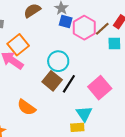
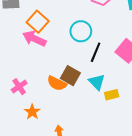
brown square: (52, 81) -> (70, 76), moved
cyan triangle: (84, 114) -> (97, 82), moved

